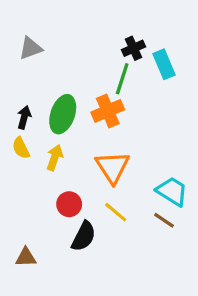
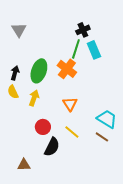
gray triangle: (31, 48) -> (19, 30), turned -42
cyan rectangle: (164, 64) -> (94, 50), moved
orange cross: (108, 111) -> (67, 69), turned -30
orange triangle: (113, 167) -> (70, 104), size x0.7
brown triangle: (26, 257) -> (24, 165), moved

